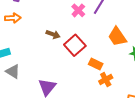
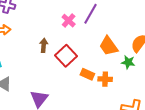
brown arrow: (53, 34) -> (44, 45), turned -104
orange cross: (106, 79) -> (105, 79), moved, turned 32

